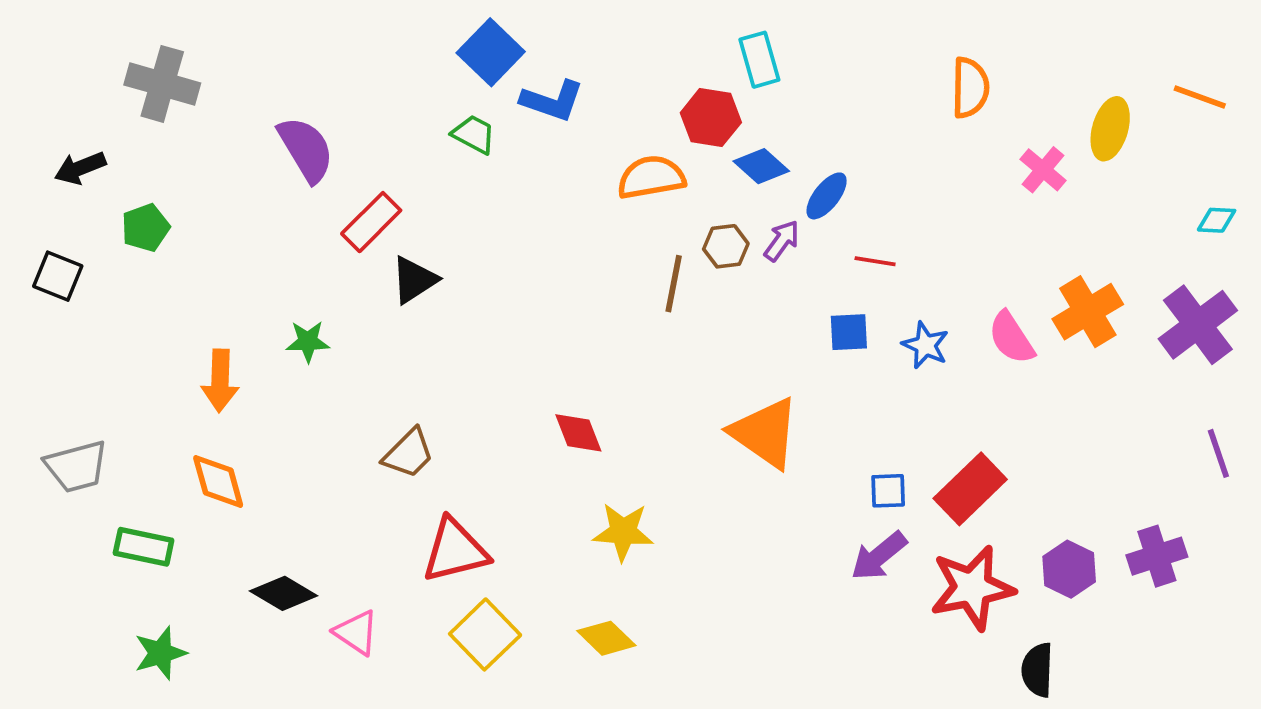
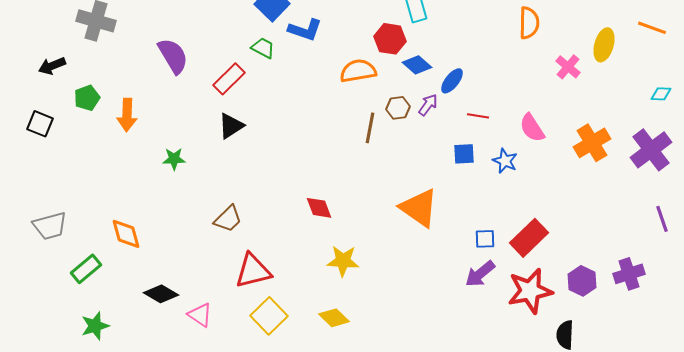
red rectangle: (371, 222) -> (229, 79), moved
pink semicircle: (1011, 338) -> (532, 128), moved
orange arrow: (220, 381) -> (127, 115), moved
green rectangle: (144, 547) -> (86, 269), turned -52

